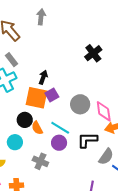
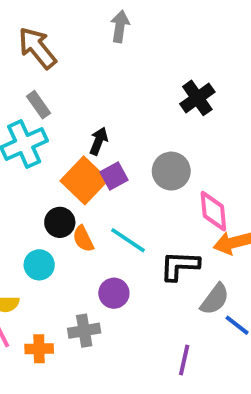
gray arrow: (41, 17) -> (120, 26), moved
orange square: (37, 98) -> (84, 180), turned 30
gray circle: (80, 104) -> (171, 171), moved
purple circle: (59, 143) -> (114, 293), moved
gray cross: (40, 161) -> (84, 331), moved, turned -35

